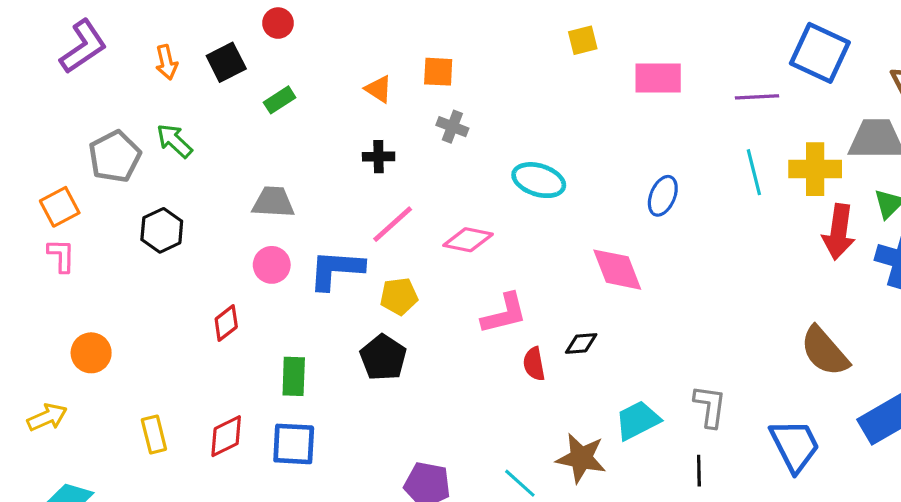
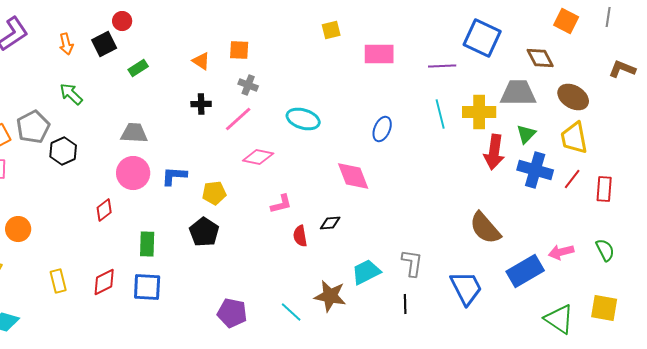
red circle: (278, 23) -> (122, 21), moved
gray pentagon: (115, 157) -> (33, 127), moved
pink line: (393, 224) -> (238, 119), moved
pink circle: (272, 265) -> (133, 173), size x1.4
blue L-shape: (336, 270) -> (174, 176), size x0.7
pink L-shape: (504, 314) -> (281, 204), size x0.7

